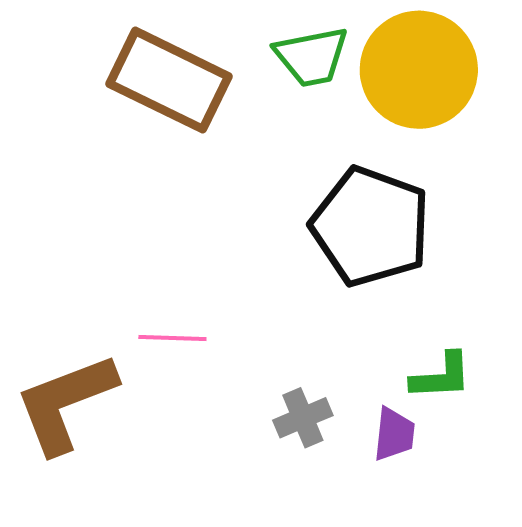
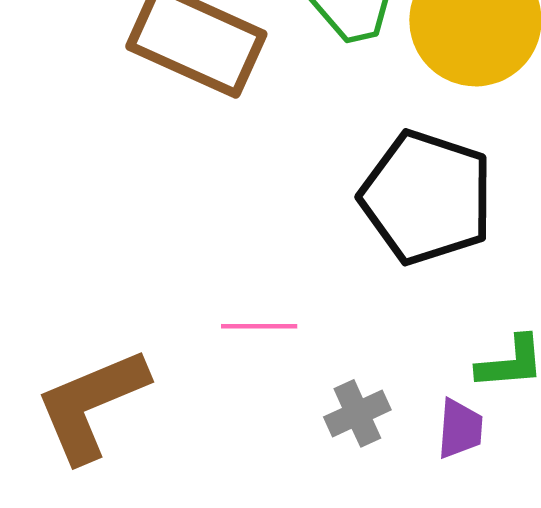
pink line: (172, 338) -> (259, 326), moved

